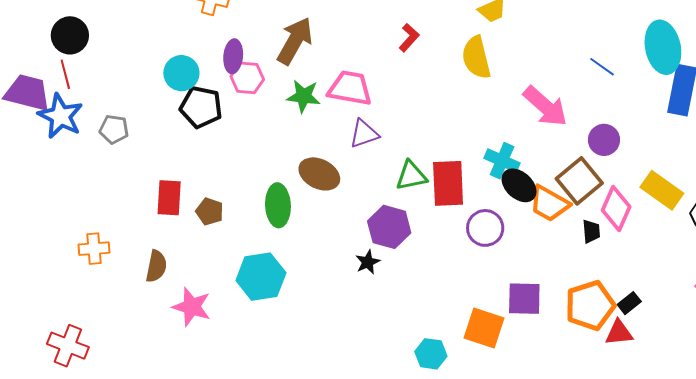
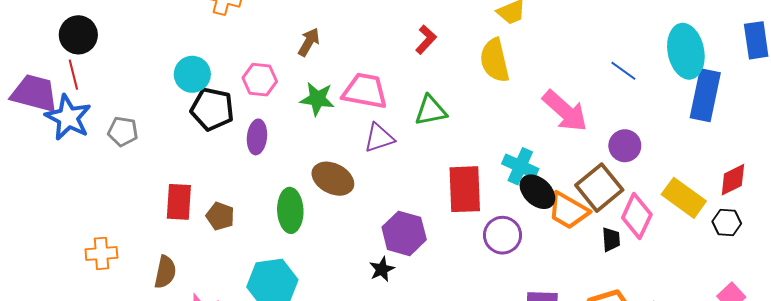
brown arrow: (295, 41) -> (309, 42), size x0.6
purple ellipse: (233, 56) -> (257, 137), moved
green triangle: (411, 176) -> (431, 111), moved

